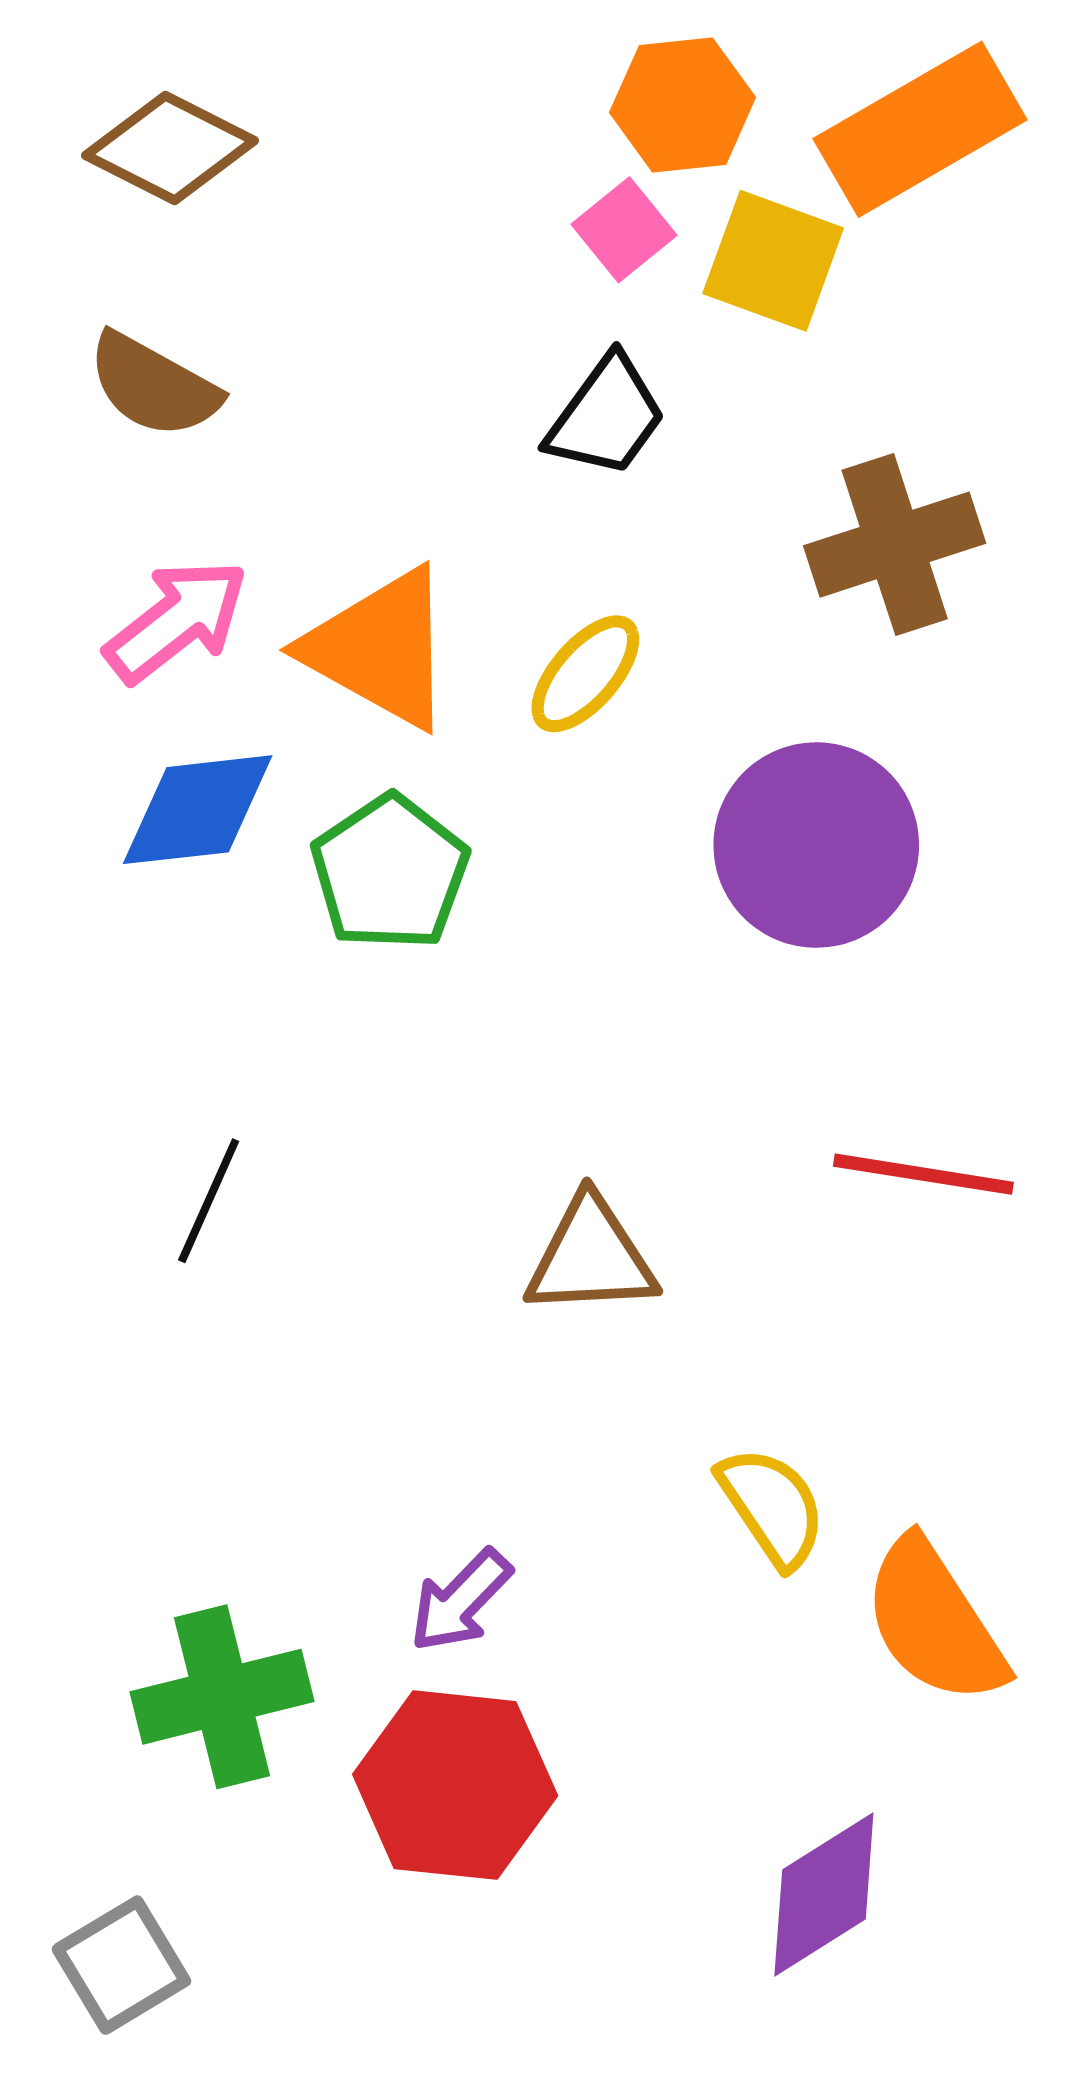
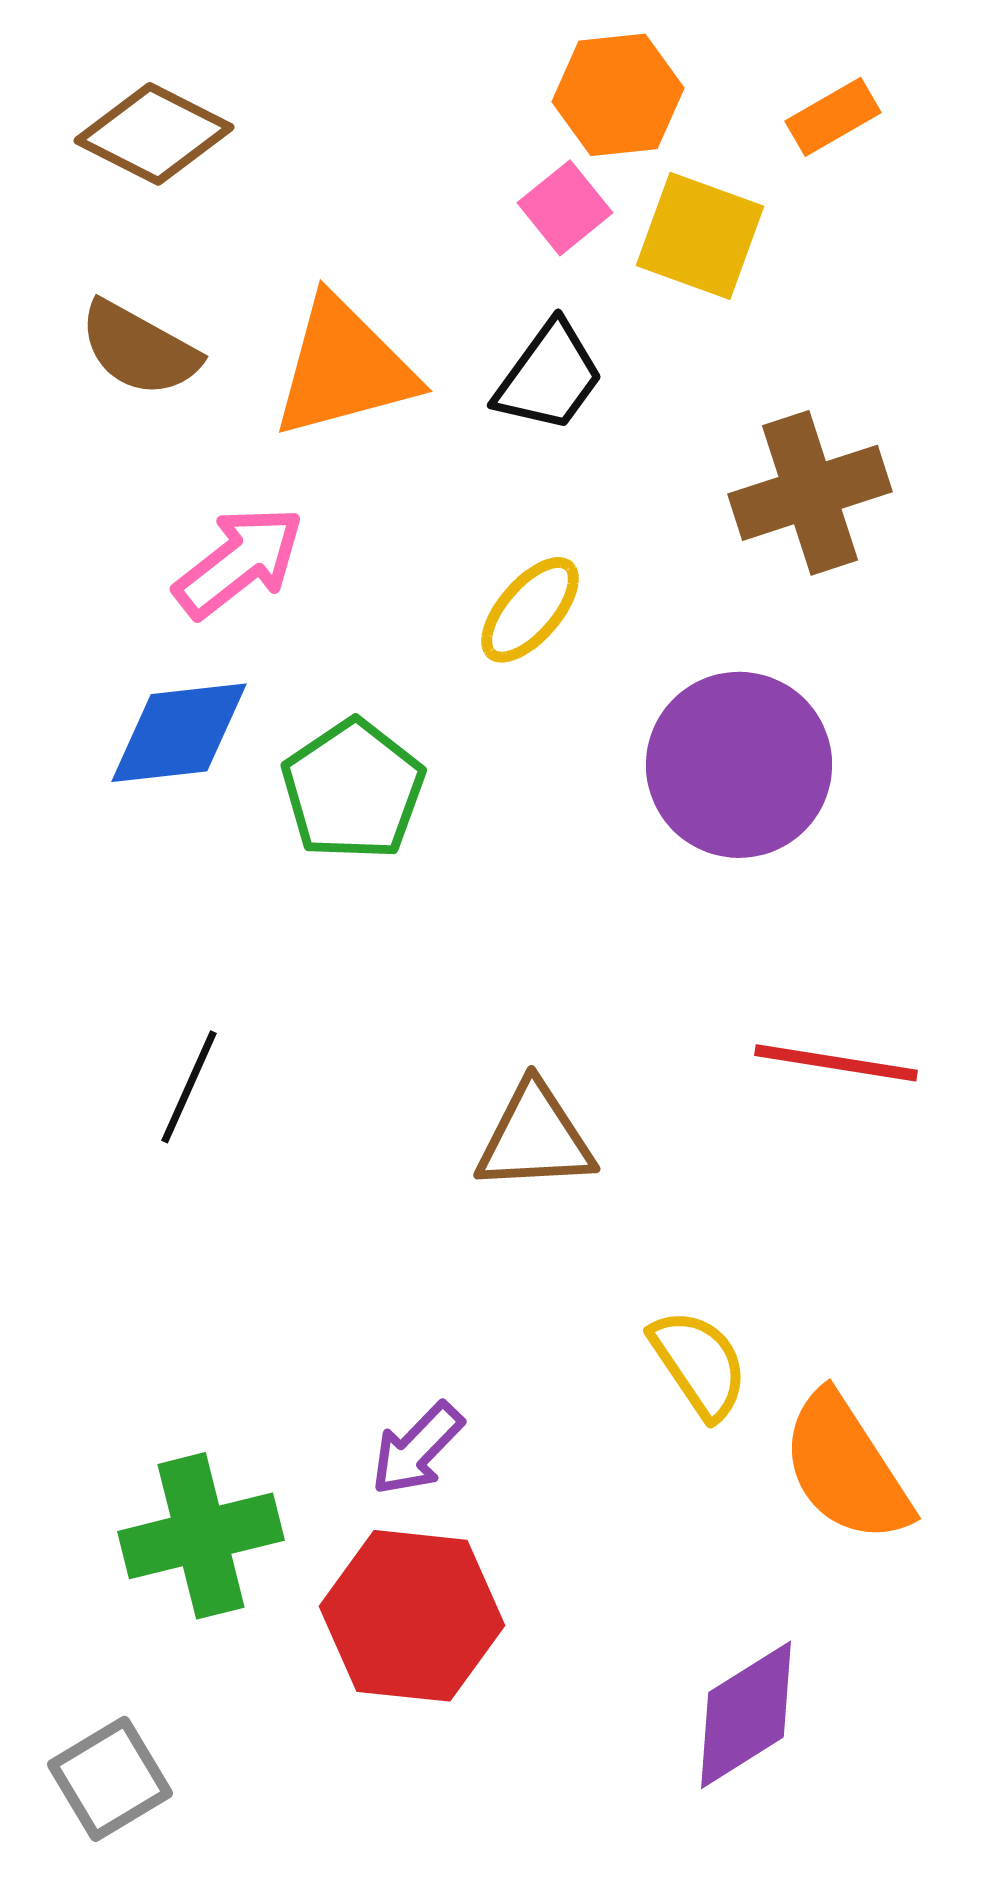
orange rectangle: (920, 129) -> (833, 117), size x0.5
pink arrow: (177, 621) -> (239, 562), moved
orange triangle: (380, 648) -> (344, 368), moved, turned -44

